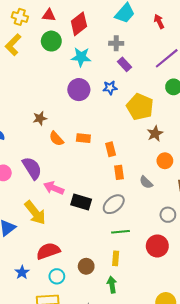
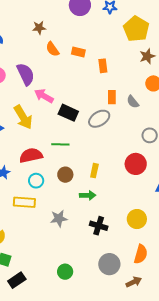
orange rectangle: (119, 172) -> (112, 97), moved
green line: (120, 232) -> (60, 144), moved
green arrow: (112, 285) -> (88, 195), turned 91

